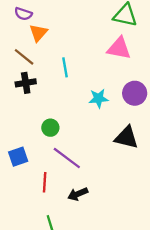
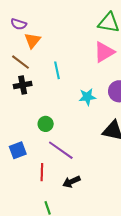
pink triangle: (119, 48) -> (104, 52), turned -40

